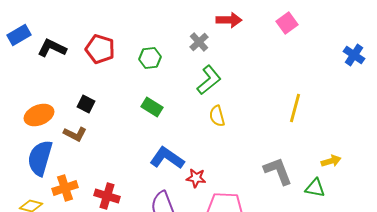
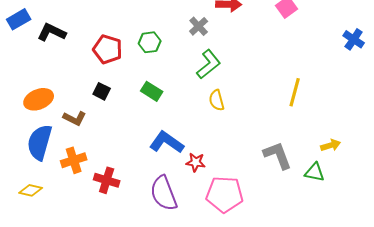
red pentagon: (100, 49) -> (108, 49), moved
black square: (86, 104) -> (102, 91), moved
orange cross: (65, 188) -> (74, 160), moved

